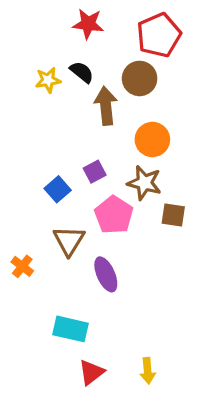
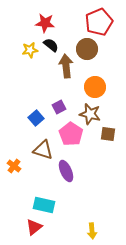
red star: (88, 24) -> (45, 23), moved
brown triangle: (69, 241) -> (43, 150), turned -45
red triangle: (91, 372) -> (34, 227), moved

